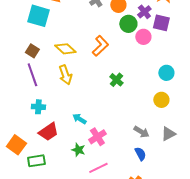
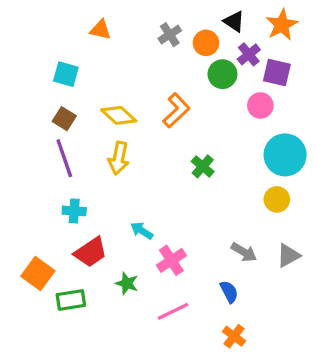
cyan square: (38, 16) -> (66, 74), moved, size x0.7
pink circle: (143, 37) -> (260, 105), moved
cyan circle: (166, 73) -> (285, 155), size x1.6
yellow arrow: (65, 75) -> (119, 158), turned 30
green star: (78, 150) -> (127, 283), moved
blue semicircle: (140, 154) -> (229, 292), moved

